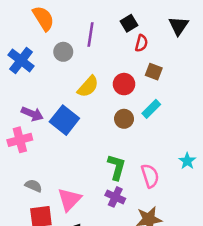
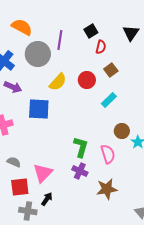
orange semicircle: (43, 18) -> (22, 27), turned -30
gray circle: (63, 52) -> (38, 54), size x1.6
brown square: (154, 72) -> (111, 70), turned 32
purple arrow: (32, 114) -> (13, 87), moved
brown circle: (124, 119) -> (122, 131), moved
blue square: (64, 120) -> (39, 109), turned -35

